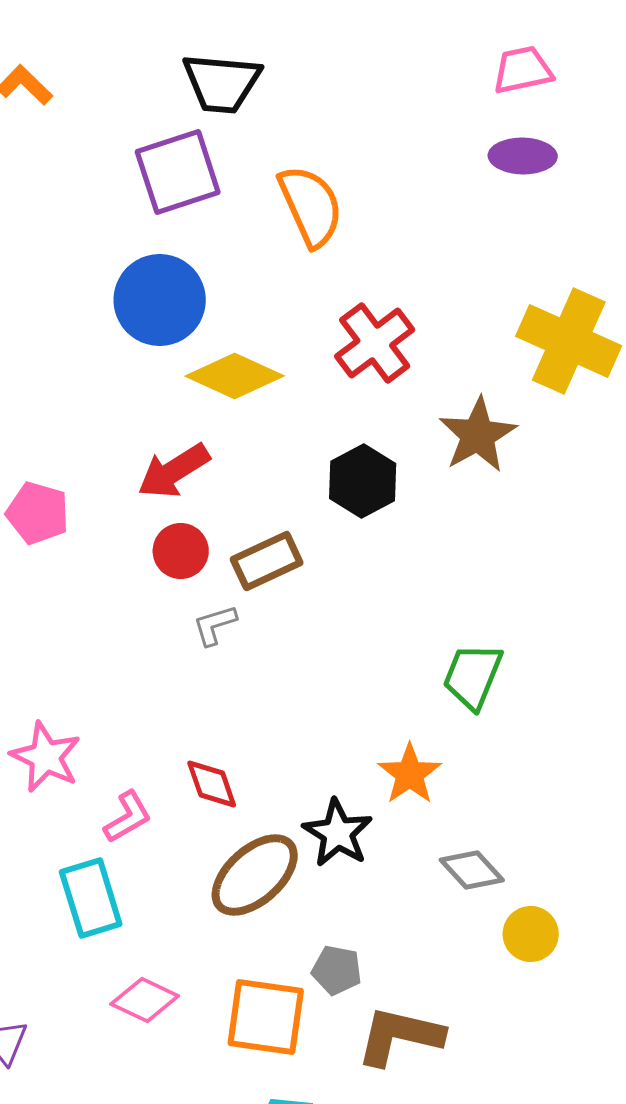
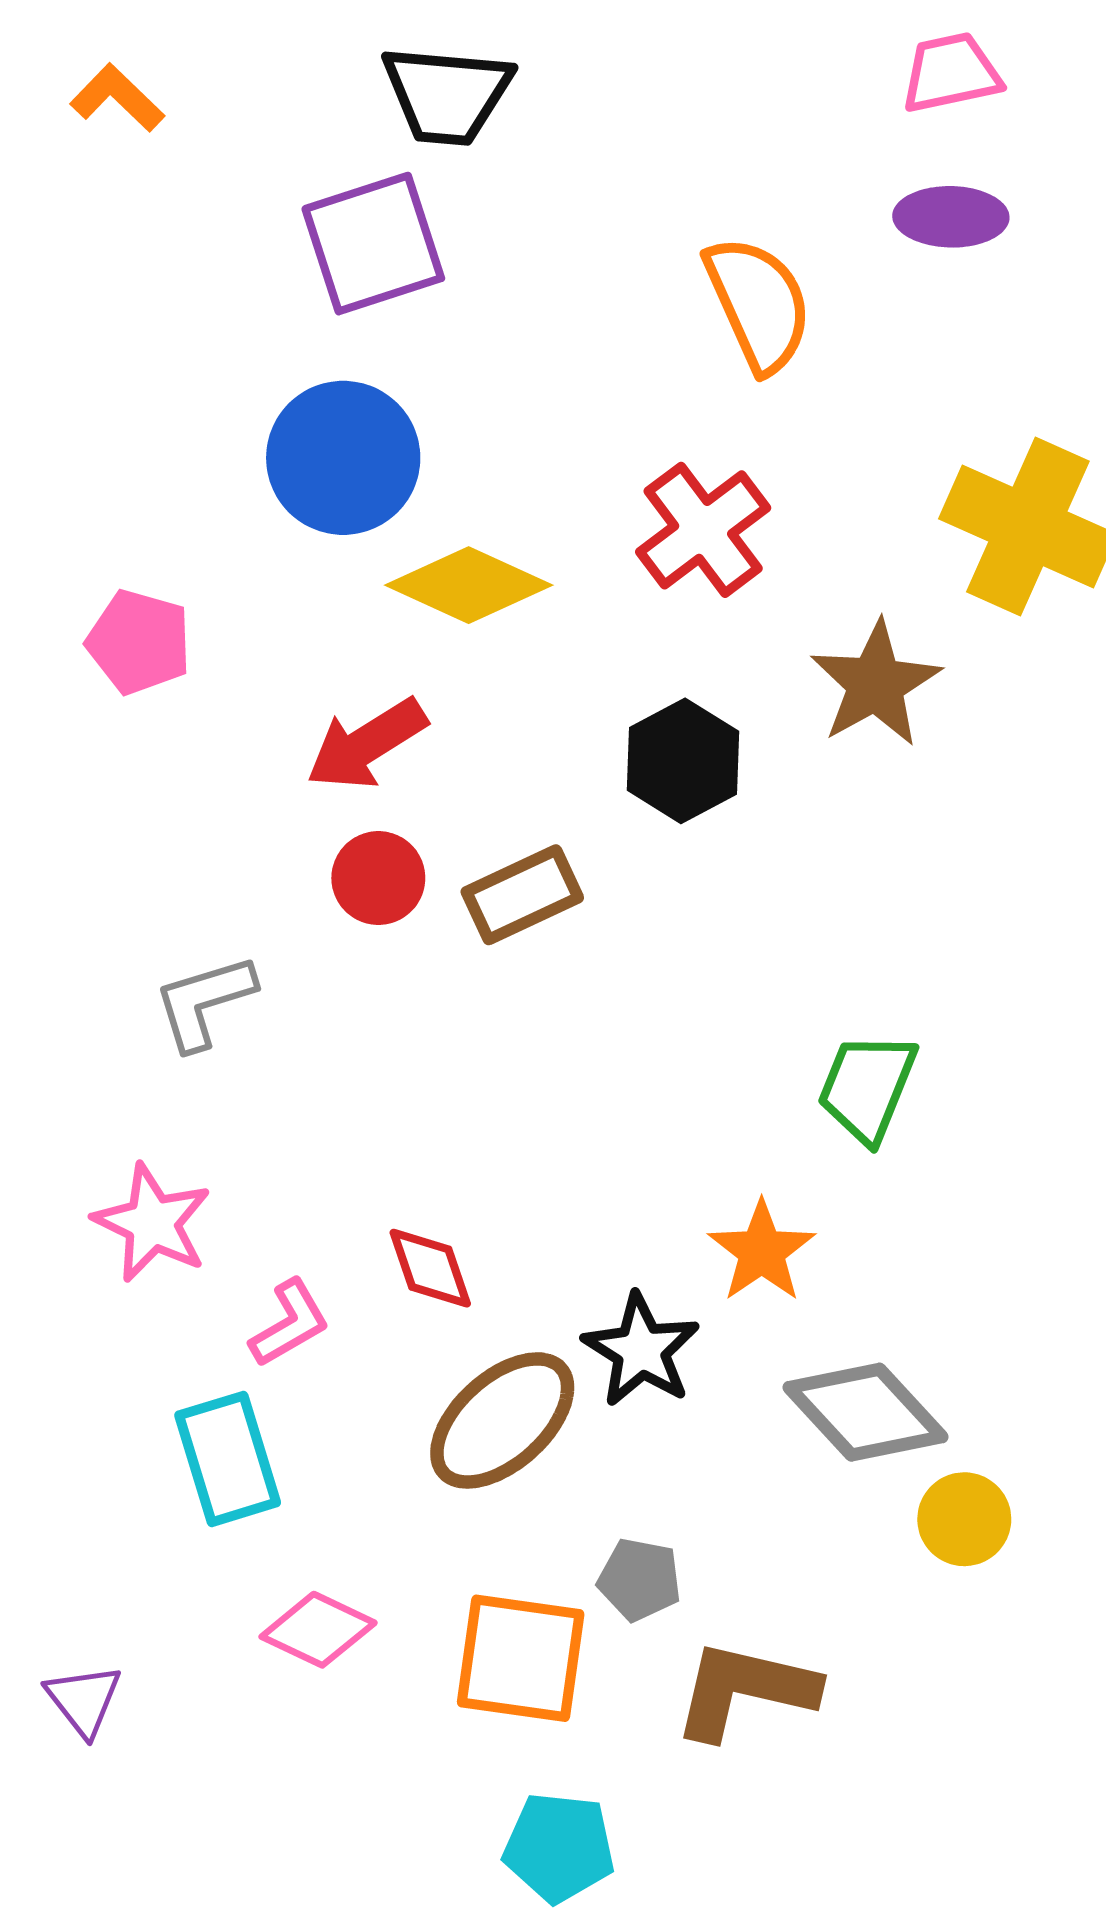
orange semicircle: (311, 206) -> (758, 304), moved
pink pentagon: (38, 513) -> (139, 642), moved
gray L-shape: (215, 625) -> (204, 1002), moved, size x1.4
gray diamond: (472, 870) -> (866, 1412), size x1.5

